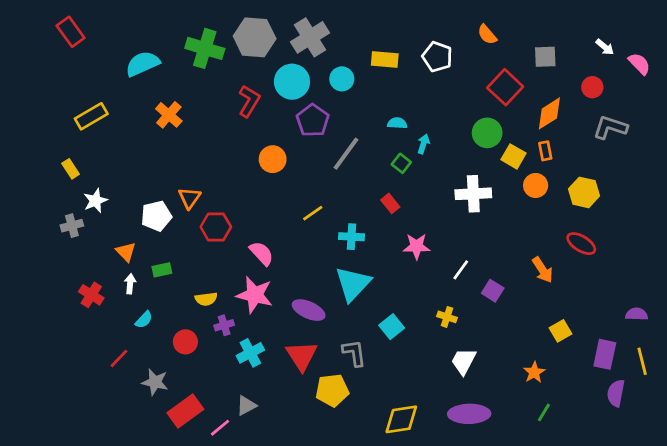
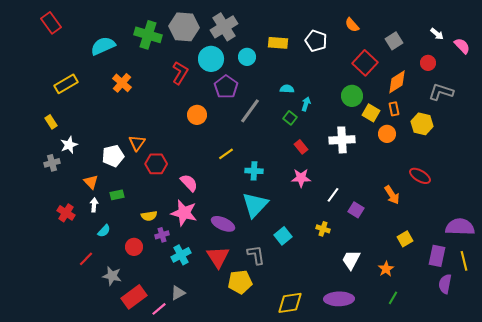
gray square: (545, 57) -> (394, 41), turned -30
yellow hexagon: (584, 192) -> (422, 124), moved
red rectangle: (390, 203) -> (301, 147), moved
purple semicircle: (637, 314) -> (460, 227), size x1.8
white trapezoid: (464, 361) -> (351, 260), moved

